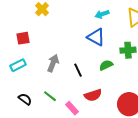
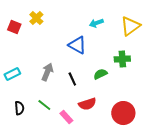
blue triangle: (96, 37) -> (77, 45), moved
red square: (23, 38) -> (14, 27), moved, turned 32
black semicircle: (25, 99) -> (19, 108), turned 48

